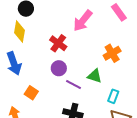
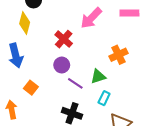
pink rectangle: (119, 12) -> (129, 13), turned -60
green triangle: (95, 76) -> (98, 76), turned -42
cyan rectangle: (113, 96) -> (104, 98), moved

